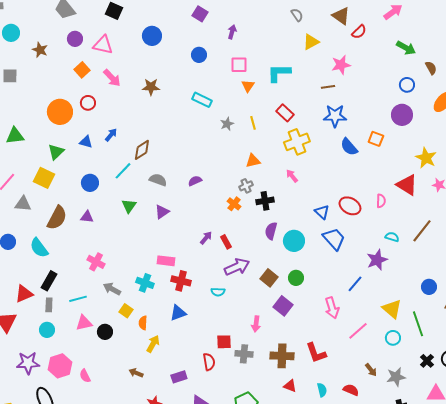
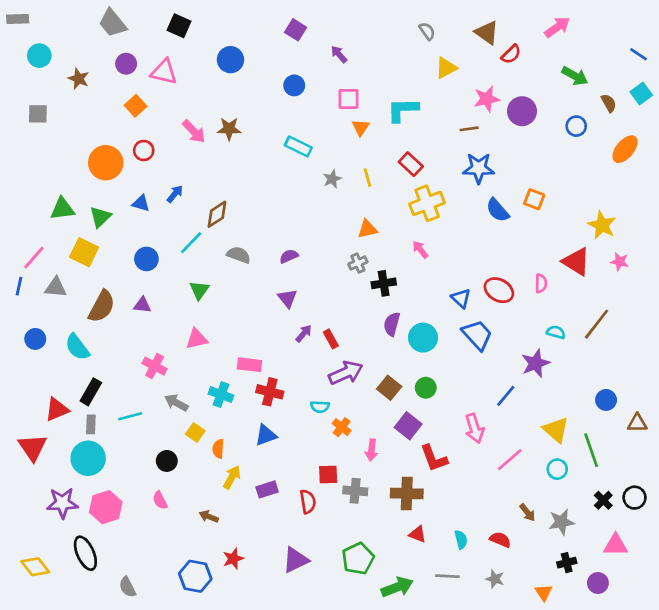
purple arrow: (232, 32) -> (339, 54), turned -56
pink arrow: (112, 78) -> (194, 132), moved
purple circle: (402, 115) -> (522, 111), moved
green triangle: (15, 136) -> (62, 209), moved
orange cross: (234, 204) -> (342, 427), moved
purple triangle: (162, 212) -> (287, 298), moved, turned -35
pink triangle: (84, 323) -> (197, 339), moved
cyan circle: (47, 330) -> (88, 458), size x1.6
red L-shape: (316, 353) -> (434, 458), moved
pink semicircle: (85, 376) -> (160, 500), moved
purple rectangle: (179, 377) -> (267, 489), moved

